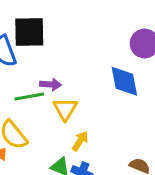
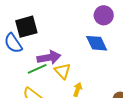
purple arrow: (50, 84) -> (49, 57), size x1.6

